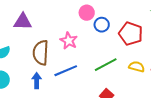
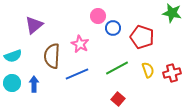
purple triangle: (23, 22) -> (34, 25), turned -42
yellow semicircle: (137, 67) -> (148, 70), turned 56
blue arrow: (37, 81) -> (34, 84), moved

